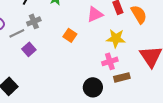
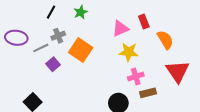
orange semicircle: (139, 14) -> (165, 40), moved
orange square: (70, 35) -> (81, 50), moved, size x1.6
yellow star: (116, 38) -> (129, 52), moved

